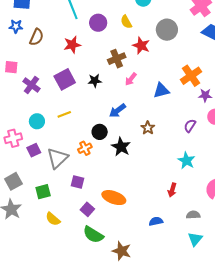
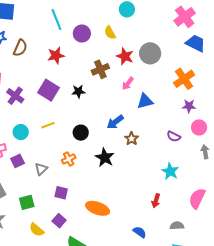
gray circle: (167, 30) -> (150, 53), moved
orange cross: (191, 76) -> (184, 79), moved
purple square: (65, 79) -> (48, 90), turned -30
pink arrow: (131, 79) -> (128, 83), moved
blue arrow: (117, 111) -> (115, 122), moved
purple semicircle: (190, 126) -> (174, 136), turned -96
black circle: (100, 132) -> (81, 133), moved
gray triangle: (57, 158) -> (41, 169), size x0.6
purple square: (87, 209) -> (59, 221), moved
blue semicircle: (156, 221) -> (140, 232), turned 48

